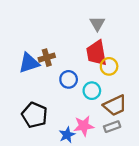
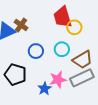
brown cross: (47, 58) -> (21, 25), turned -32
blue circle: (69, 79) -> (36, 51), moved
gray rectangle: (112, 127) -> (82, 78), size x1.6

